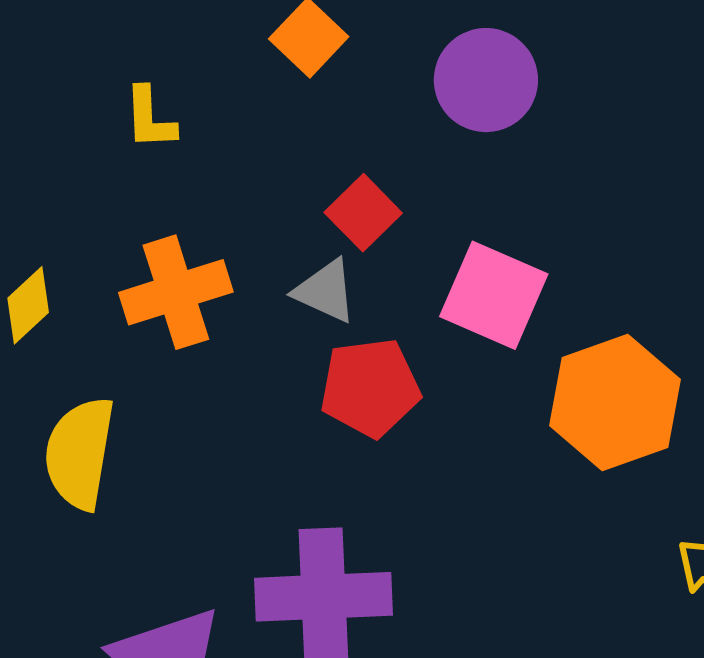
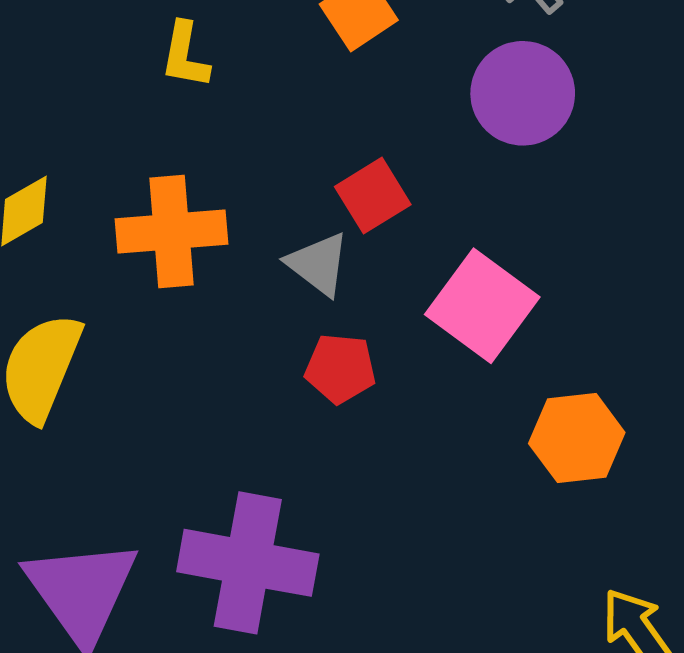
red pentagon: (370, 388) -> (340, 368), size x0.7
orange hexagon: (615, 403) -> (577, 438), size x0.7

